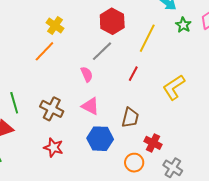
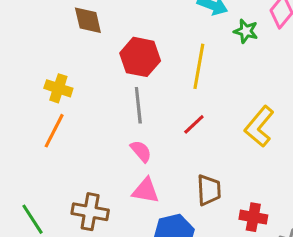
gray line: (102, 51) -> (138, 105), turned -35
pink semicircle: (87, 74) -> (141, 151), moved
red line: (133, 74) -> (194, 124), turned 35

